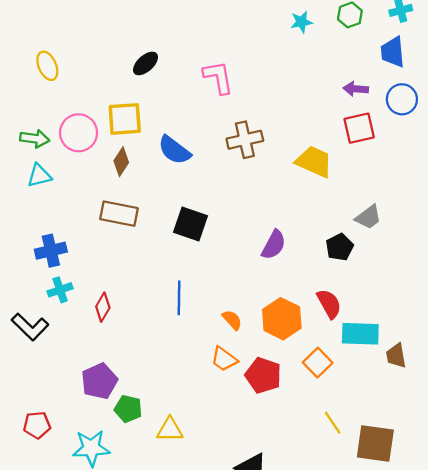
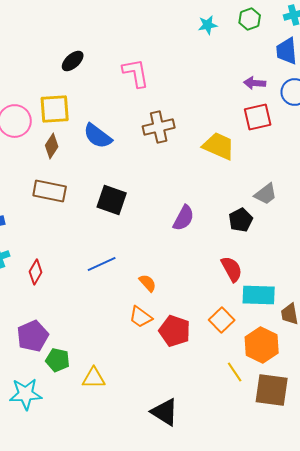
blue line: (179, 298) -> (102, 264), turned 64
orange hexagon: (282, 319) -> (262, 345), moved

